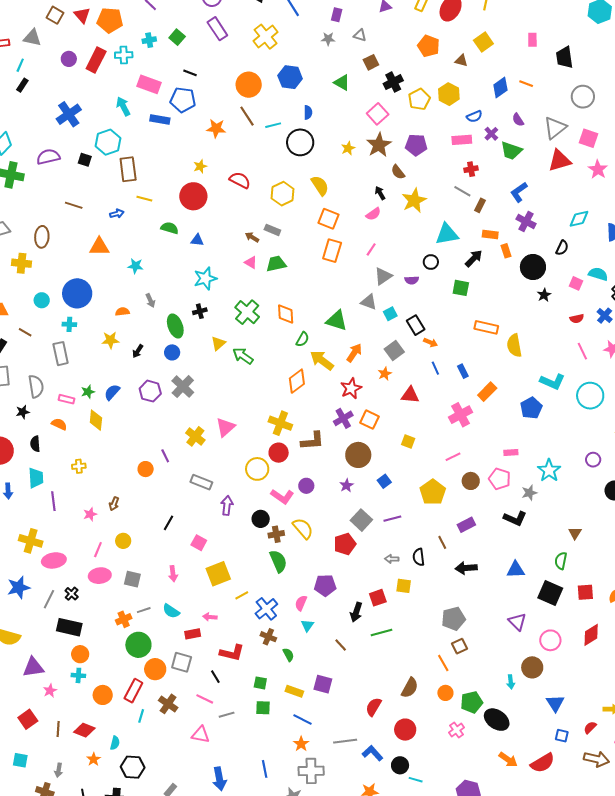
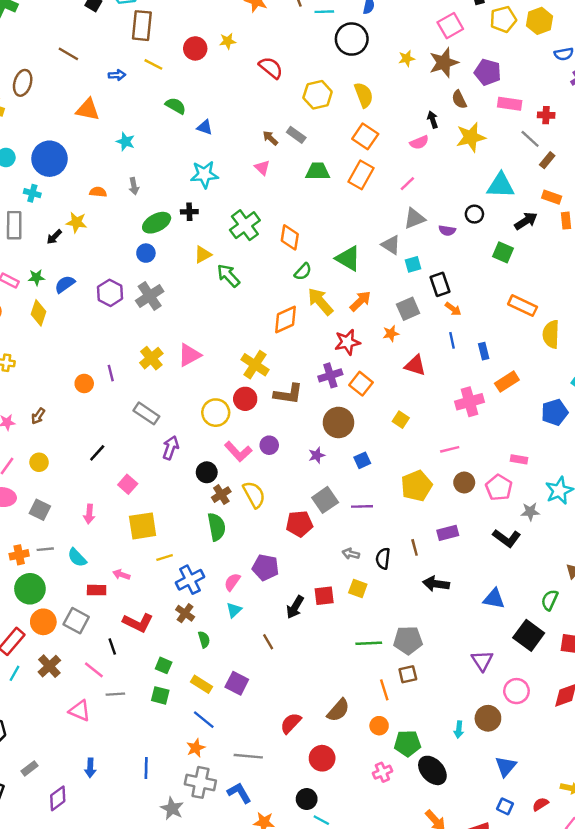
pink rectangle: (462, 140) -> (510, 104), moved
red circle: (193, 196) -> (195, 48), moved, size x0.7
green trapezoid: (276, 264) -> (318, 171), moved
green ellipse: (175, 326) -> (157, 223), turned 70
black arrow: (138, 351) -> (54, 237), moved
brown cross: (276, 534) -> (221, 495), turned -35
green line: (382, 632) -> (369, 643), moved
blue L-shape: (373, 753) -> (239, 793), moved
blue arrow: (219, 779) -> (90, 768), size x0.7

